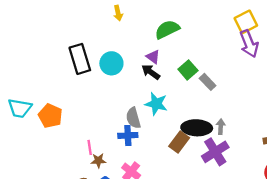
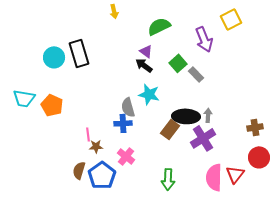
purple arrow: (249, 44) -> (204, 39), moved
cyan circle: (111, 63) -> (54, 57), moved

